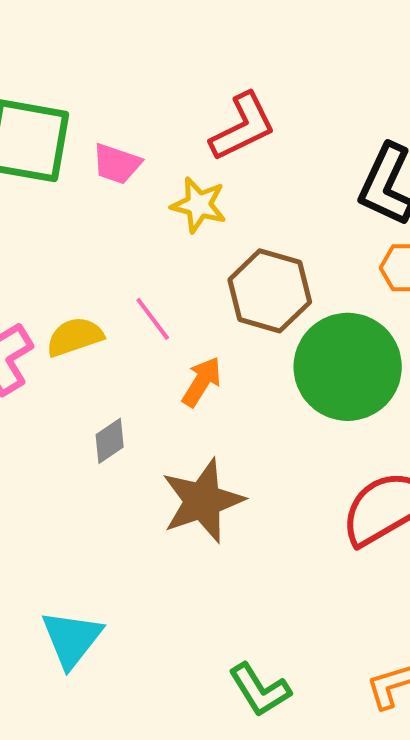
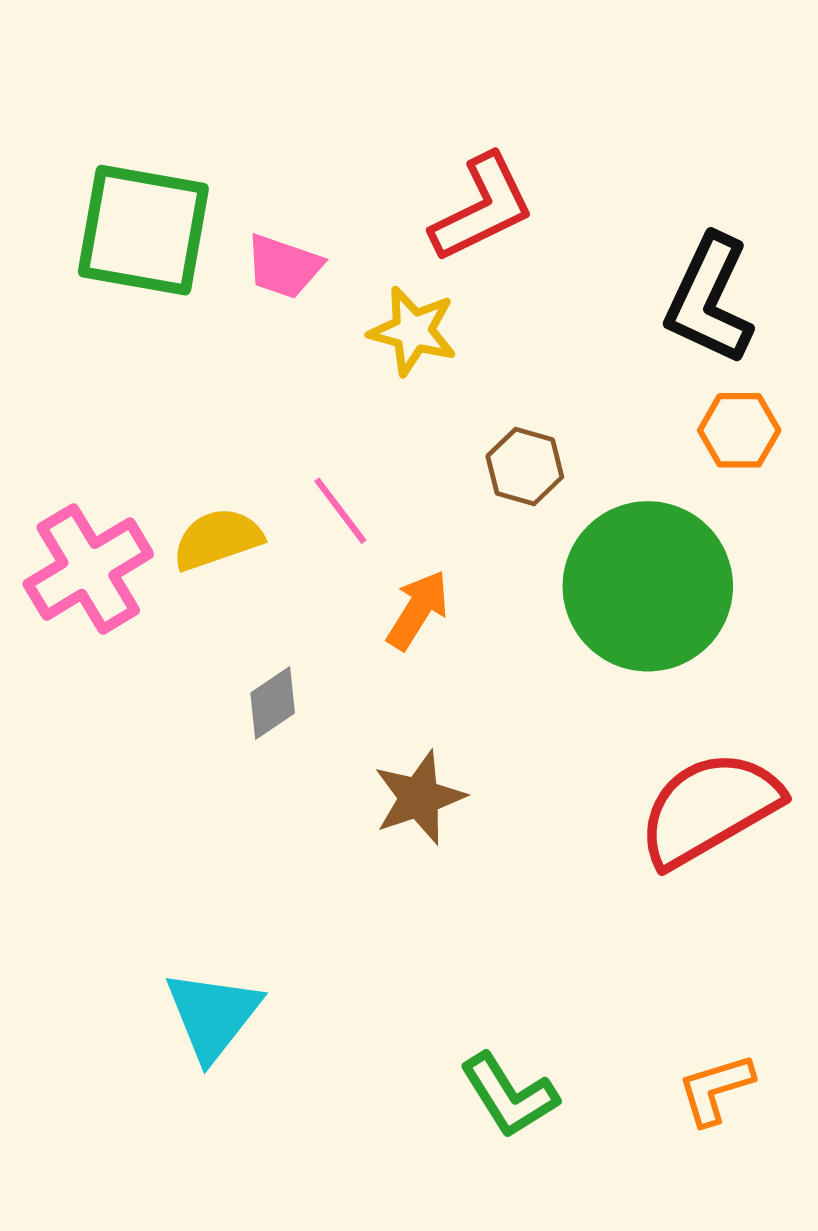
brown hexagon: (270, 291) -> (525, 467), size x0.6
brown star: (203, 501) -> (419, 798), size x0.7

